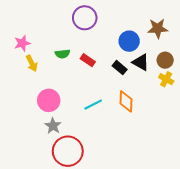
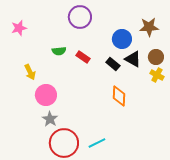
pink star: (22, 43) -> (19, 28), moved
yellow arrow: (32, 63) -> (30, 72), moved
cyan line: (93, 105) -> (97, 143), moved

